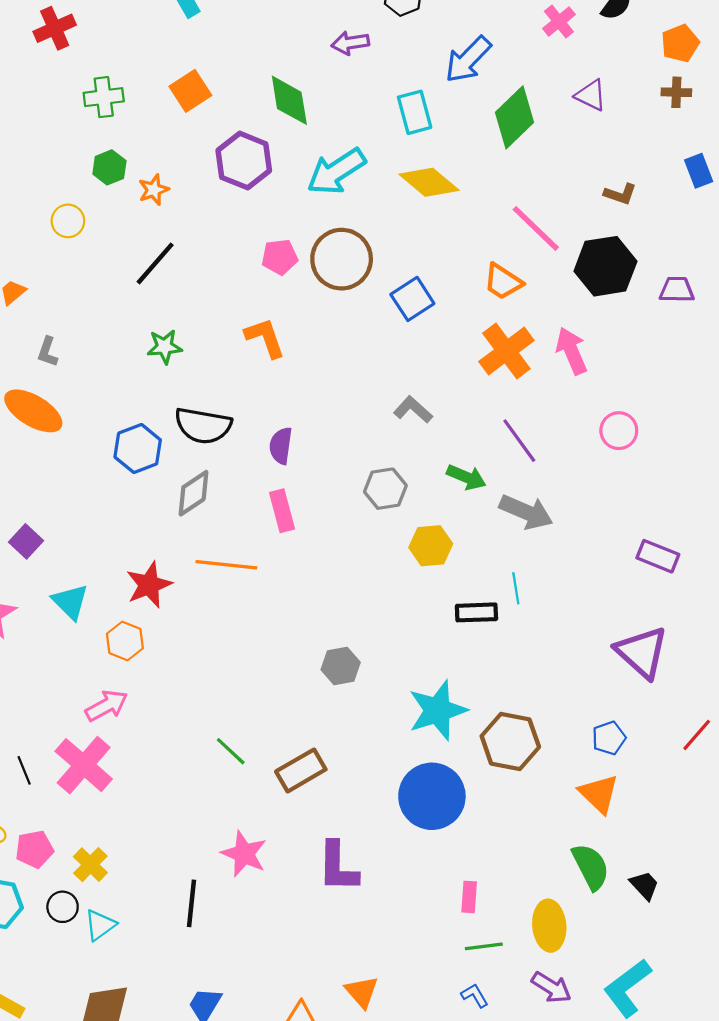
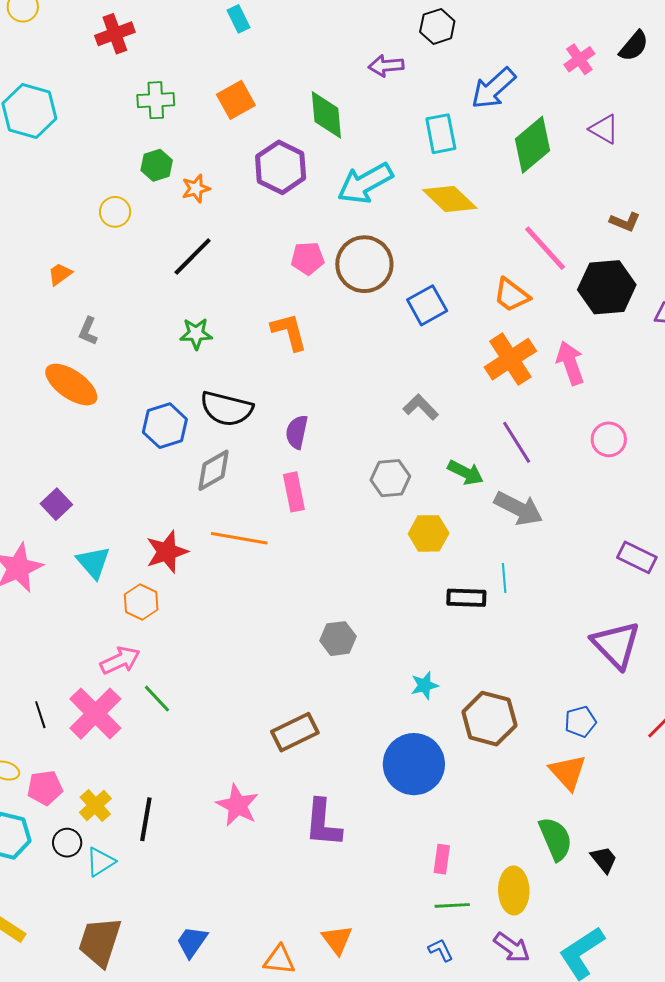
cyan star: (438, 710) -> (425, 685), size x0.5
green line: (231, 751) -> (157, 699), moved
black line: (192, 903) -> (146, 819), moved

